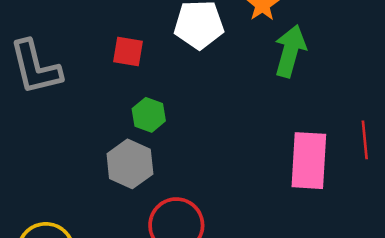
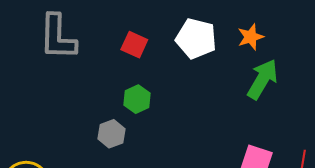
gray hexagon: (130, 164) -> (111, 134), size x0.7

